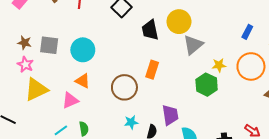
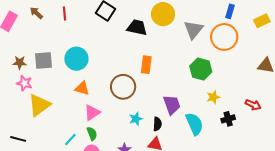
black trapezoid: (150, 30) -> (137, 27), turned 125
gray triangle: (193, 45) -> (193, 30), moved
yellow star: (219, 65) -> (213, 97), moved
orange circle: (251, 66) -> (224, 37), moved
pink triangle: (70, 100) -> (92, 113), moved

